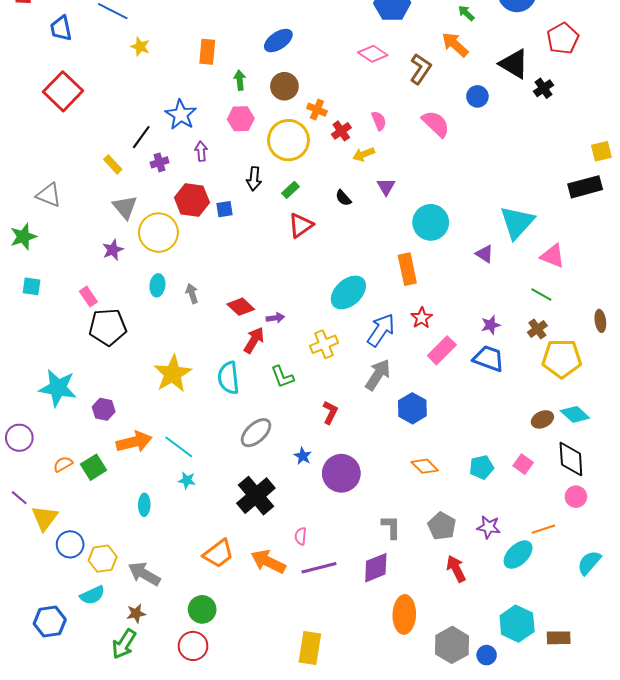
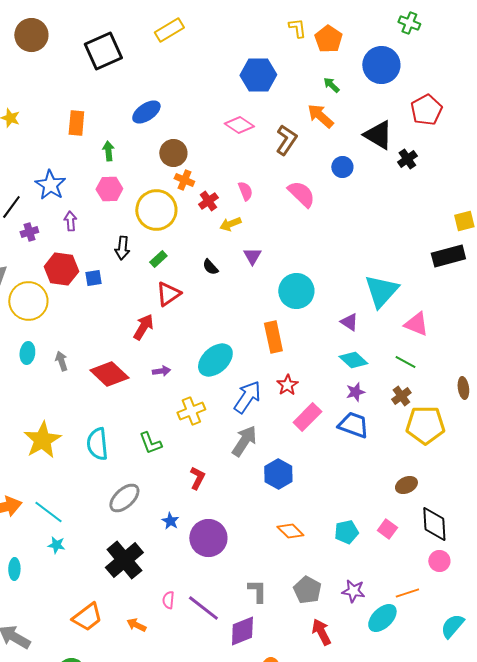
brown circle: (284, 86) -> (173, 153), moved
red diamond: (241, 307) -> (109, 374), size x1.4
purple arrow: (275, 318) -> (161, 371), moved
red arrow: (254, 340) -> (143, 327), moved
cyan diamond: (575, 414) -> (353, 360), moved
orange arrow: (268, 562) -> (136, 625), size x0.6
purple line: (319, 568) -> (203, 608), moved, turned 52

